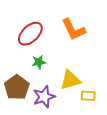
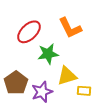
green star: (39, 62) -> (48, 54), moved, size x1.5

